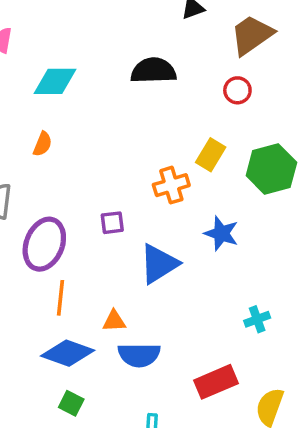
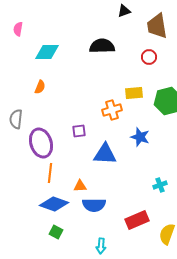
brown trapezoid: (252, 35) -> (157, 26), turned -64
yellow rectangle: (211, 155) -> (134, 93), turned 54
purple ellipse: (44, 244) -> (41, 143), turned -40
blue triangle: (159, 264) -> (105, 154), turned 35

